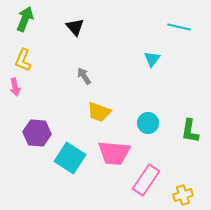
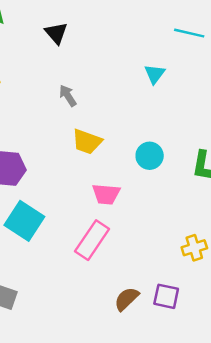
pink trapezoid: (114, 153) -> (106, 194), size x0.7
cyan square: (70, 158) -> (24, 221), moved
pink rectangle: (146, 180) -> (92, 240), moved

